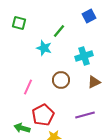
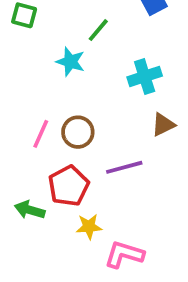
brown circle: (61, 80) -> (78, 132), moved
purple line: (85, 115) -> (124, 167), moved

